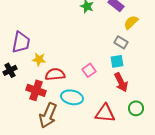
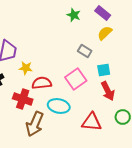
yellow semicircle: (131, 22) -> (105, 33), moved
gray rectangle: (121, 42) -> (85, 51), moved
pink square: (89, 70) -> (76, 79), size x1.5

